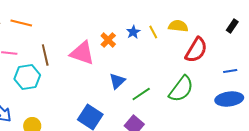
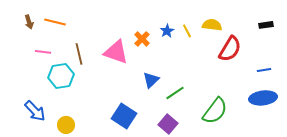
black rectangle: (232, 26) -> (266, 25), turned 48
green semicircle: (181, 89) -> (215, 111), moved

